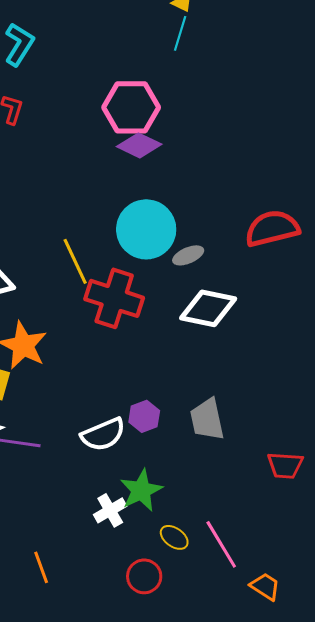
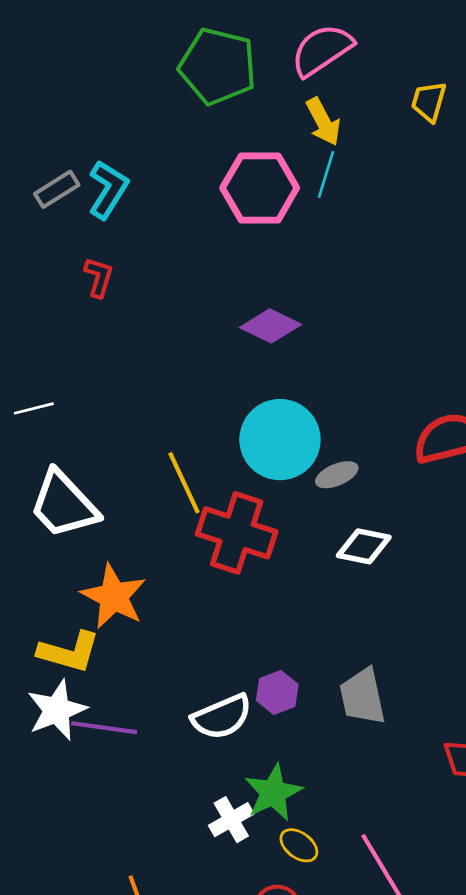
pink hexagon: (131, 107) -> (260, 188), moved
white diamond: (208, 308) -> (364, 546), size x0.7
yellow ellipse: (174, 537) -> (299, 845), moved

